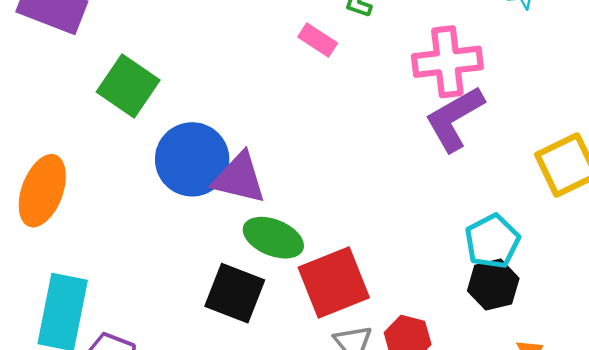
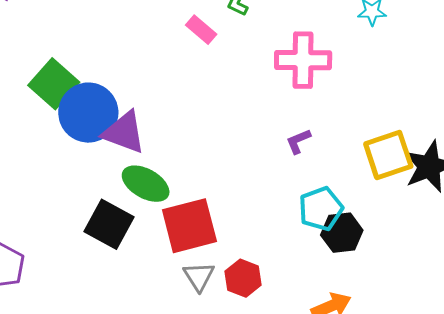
green square: (128, 86) -> (54, 84), moved
purple L-shape: (454, 119) -> (298, 141), moved, size x0.5
black hexagon: (493, 285) -> (342, 233), moved

